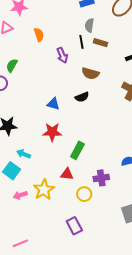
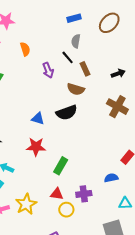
black line: (81, 42) -> (68, 57), turned -32
brown rectangle: (101, 43) -> (85, 69), moved, turned 48
black semicircle: (82, 97) -> (67, 113), size x1.5
red triangle: (67, 174) -> (57, 194), moved

